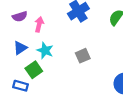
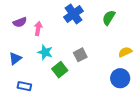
blue triangle: (20, 48) -> (15, 58), moved
green square: (34, 70) -> (60, 70), moved

